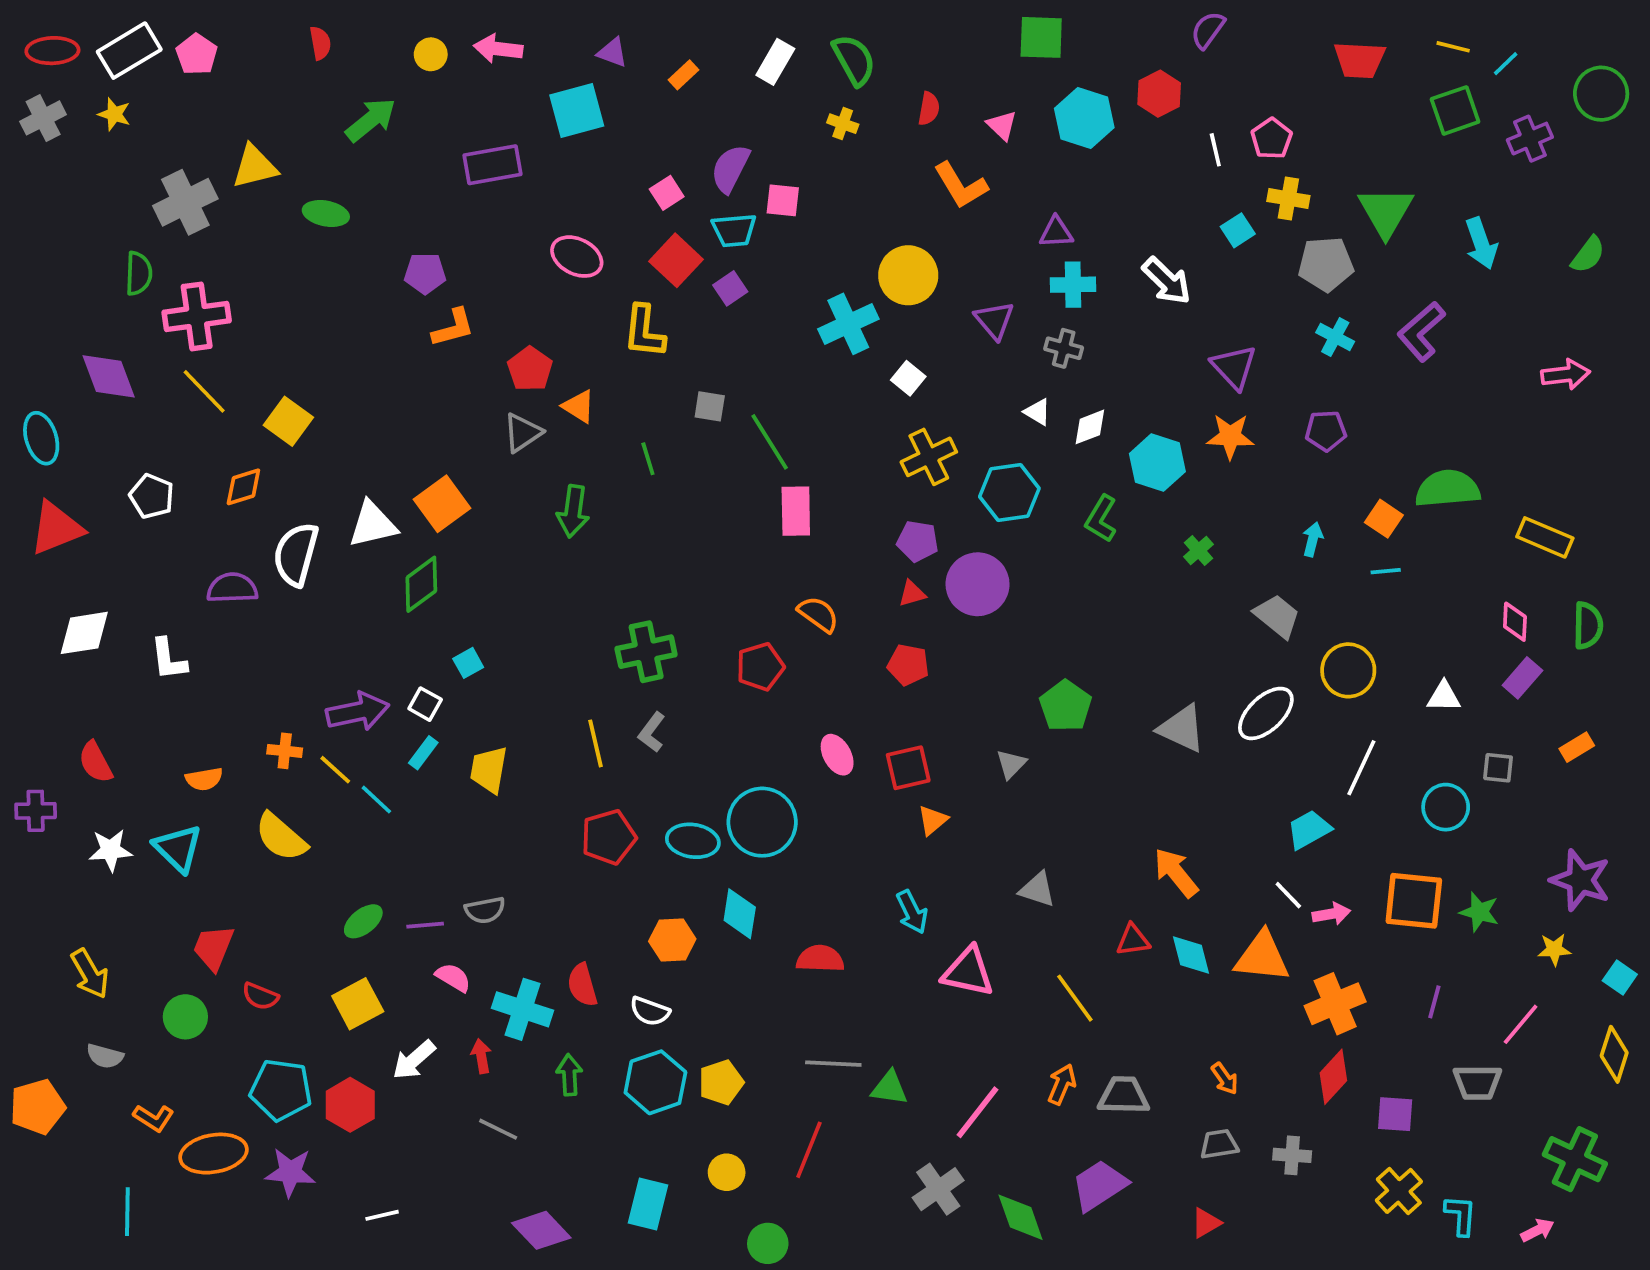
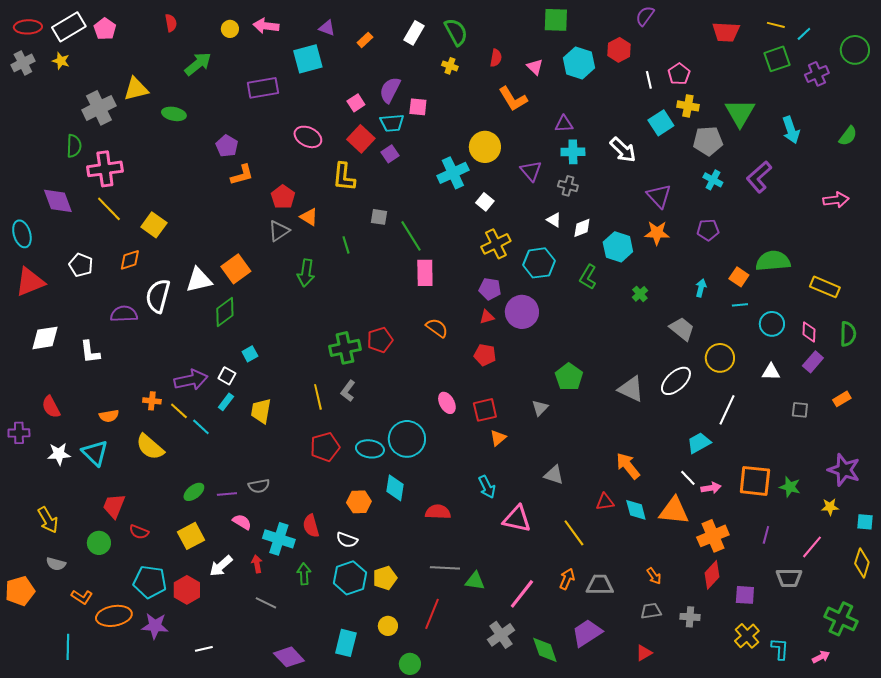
cyan square: (1238, 230) -> (661, 123), size x1.4
purple pentagon: (425, 273) -> (227, 146), turned 30
red pentagon: (760, 667) -> (380, 340), moved
cyan circle: (1446, 807) -> (772, 324), moved
cyan square: (1620, 977) -> (865, 522), turned -30

